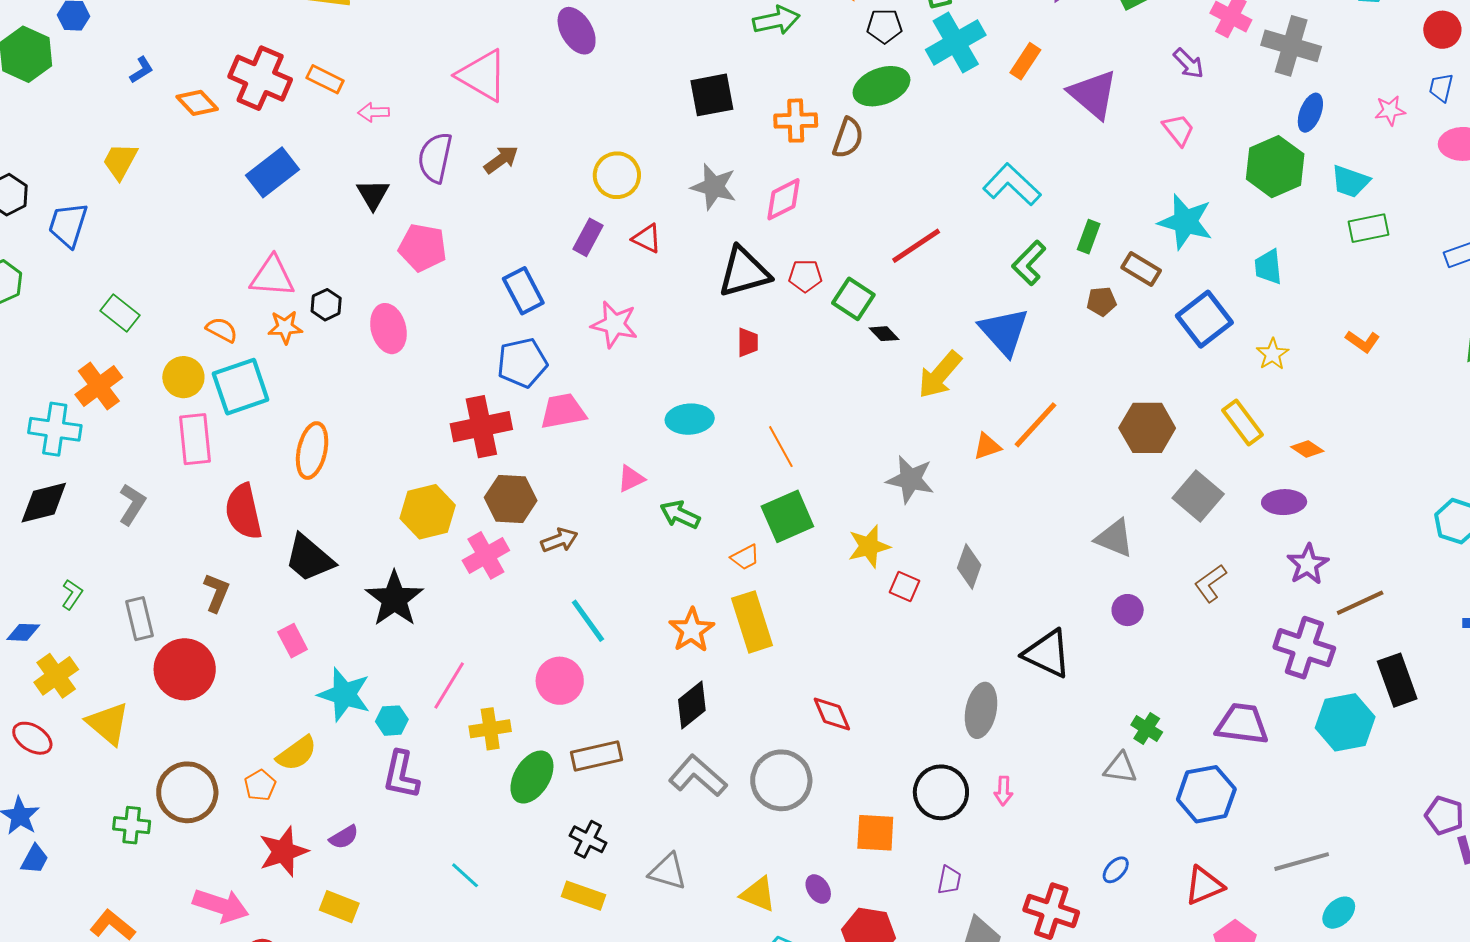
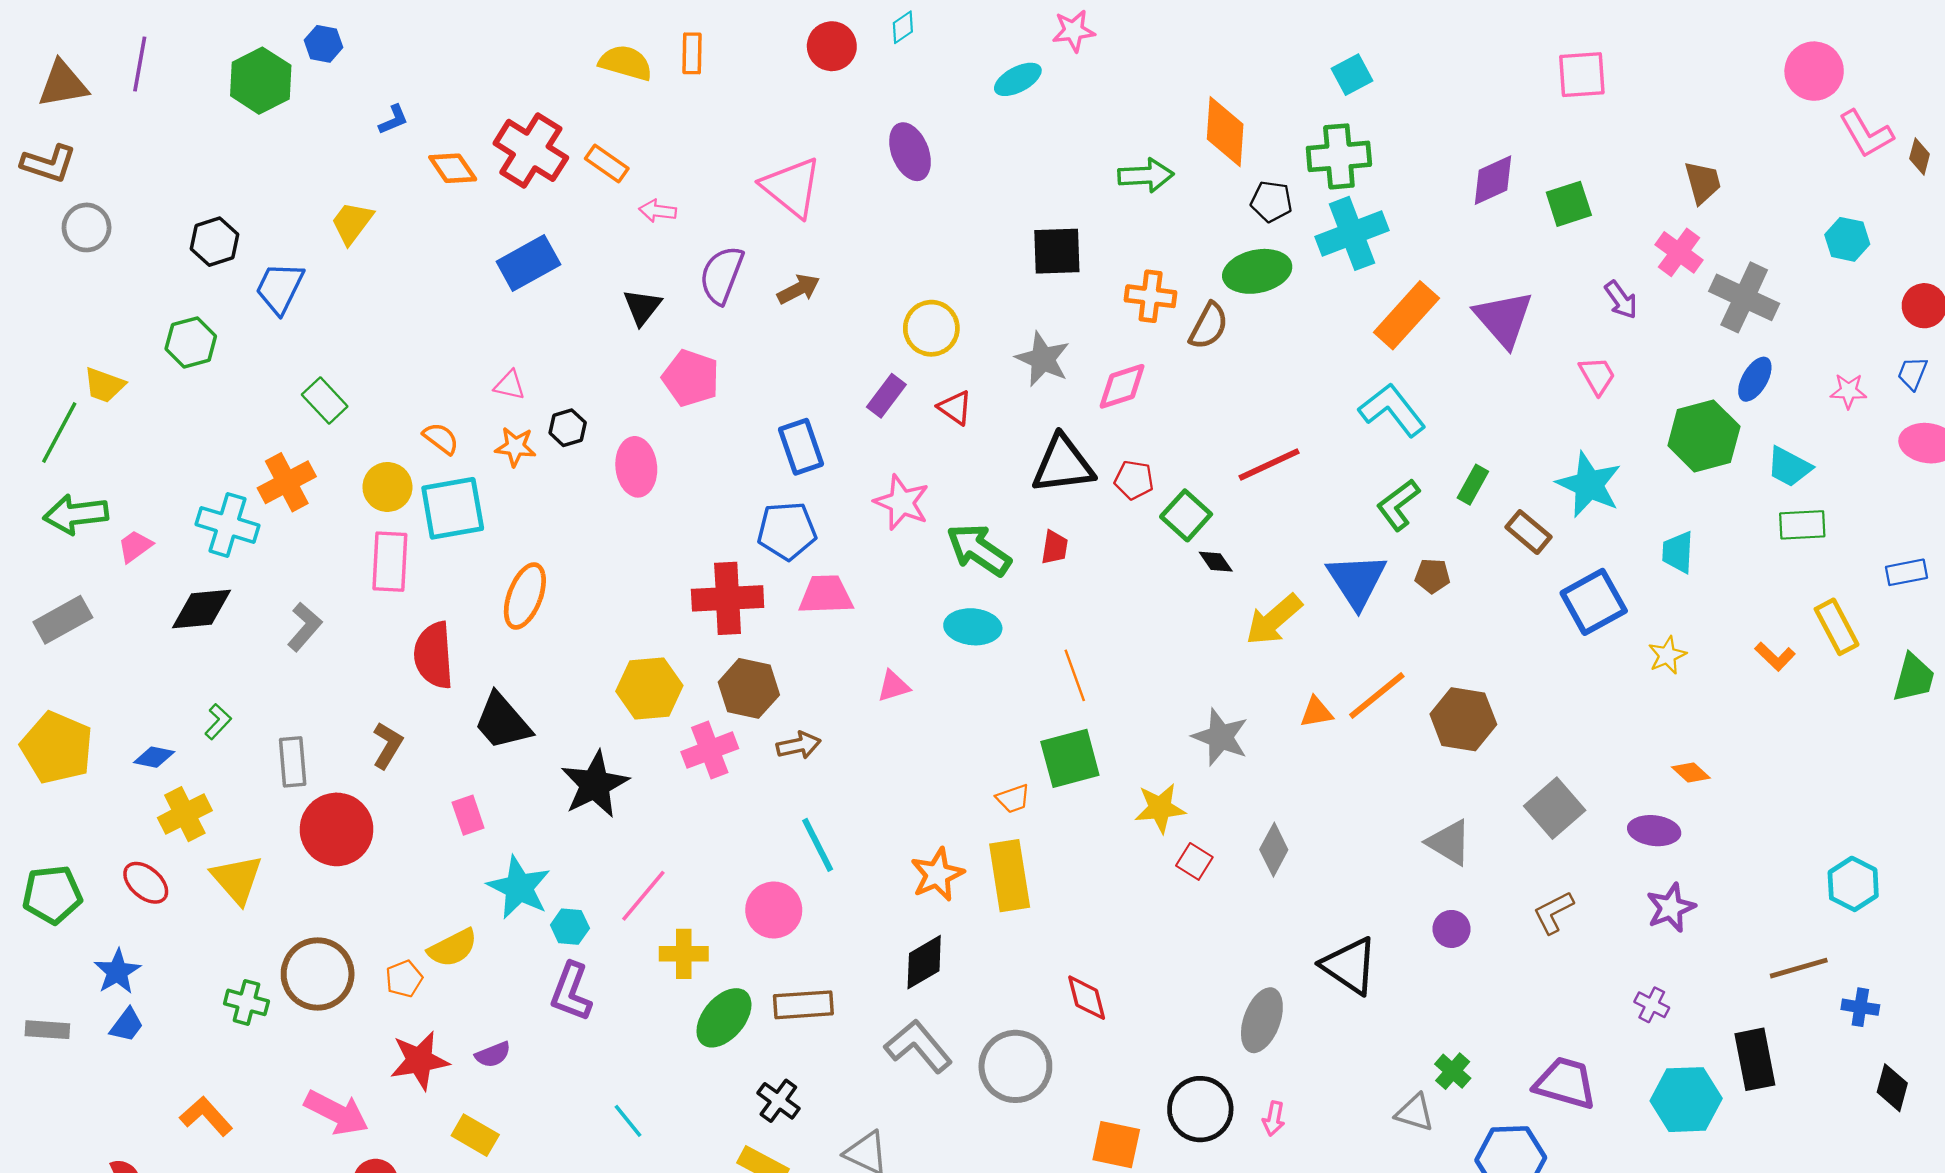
orange rectangle: (1025, 61) -> (1406, 315), moved, size x1.6
pink triangle: (272, 277) -> (510, 385), size x0.6
brown pentagon: (1102, 301) -> (1433, 576), moved
yellow rectangle: (1242, 422) -> (1837, 627), moved
brown hexagon: (1147, 428) -> (1463, 719), moved
green arrow: (680, 515) -> (979, 550), moved, size x1.4
brown line: (1360, 603) -> (1799, 968), moved
purple cross: (1304, 648) -> (1652, 1005), size x0.5

